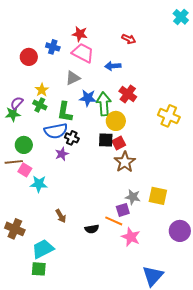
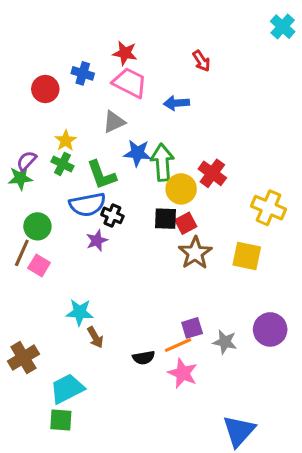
red arrow: (129, 39) -> (201, 61), turned 32
red cross: (128, 94) -> (212, 173), moved
green L-shape: (65, 112) -> (101, 175), turned -30
yellow cross: (169, 116) -> (269, 208), moved
brown line: (14, 162) -> (22, 253), turned -60
cyan star: (39, 184) -> (80, 312), moved
yellow square: (158, 196) -> (247, 256), moved
gray star: (133, 197) -> (225, 342), moved
orange line: (114, 221) -> (178, 345), turned -48
brown cross: (15, 229) -> (23, 358), turned 36
purple circle: (180, 231) -> (270, 329), moved
pink star: (131, 237) -> (183, 373), moved

